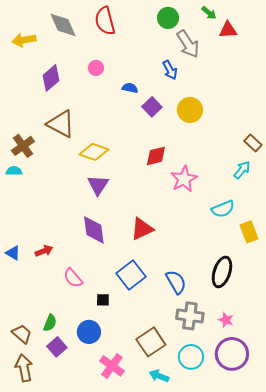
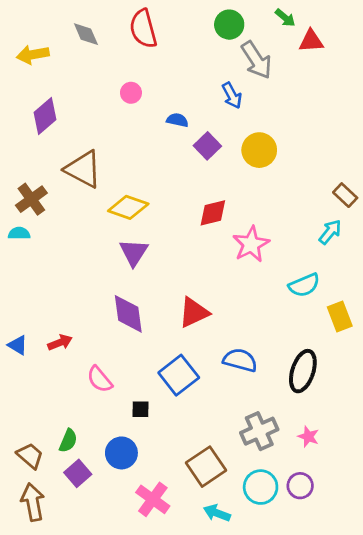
gray diamond: (63, 25) -> (86, 34), size x0.7
purple diamond: (51, 78) -> (45, 116), moved
blue semicircle: (176, 282) -> (240, 360), moved, turned -45
gray cross: (190, 316) -> (259, 431), turned -32
purple circle: (232, 354) -> (300, 486), moved, size x0.6

